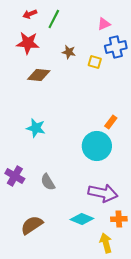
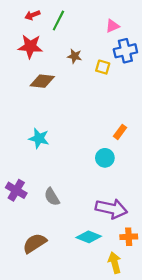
cyan circle: (97, 146) -> (105, 158), size x0.6

